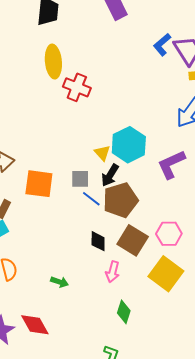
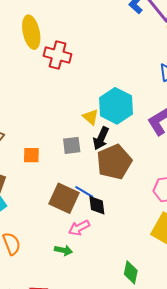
orange square: (39, 184) -> (31, 155), size x0.6
blue line: (91, 199) -> (84, 192), moved
brown square: (133, 240) -> (64, 198), moved
pink arrow: (113, 272) -> (79, 228), moved, turned 55

